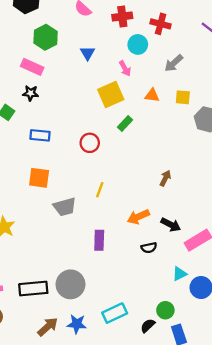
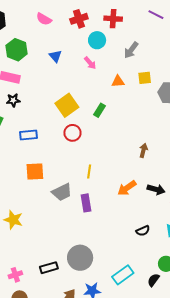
yellow square: (111, 95) -> (67, 105), moved
purple rectangle: (99, 240) -> (86, 203), moved
black semicircle: (149, 248) -> (143, 231), moved
black rectangle: (33, 289) -> (49, 268), size x0.7

